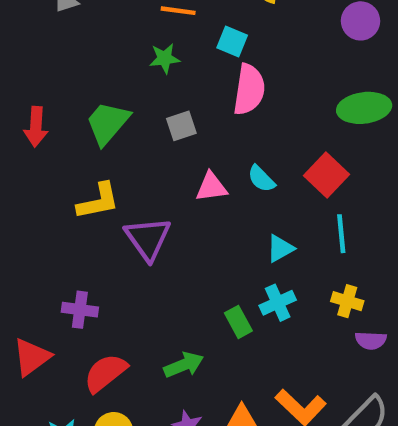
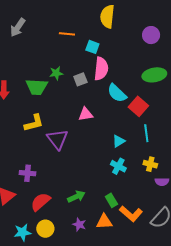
green star: (165, 58) -> (56, 73), moved
green trapezoid: (108, 123) -> (37, 87), turned -125
gray square: (181, 126) -> (80, 79), moved
cyan semicircle: (261, 179) -> (117, 93), moved, size x1.5
cyan cross: (278, 303) -> (118, 166), turned -35
green rectangle: (238, 322) -> (111, 200), moved

